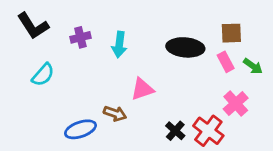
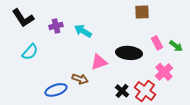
brown square: (231, 33) -> (142, 12), moved
cyan arrow: (119, 45) -> (83, 31), turned 114
black ellipse: (185, 47) -> (129, 53), moved

